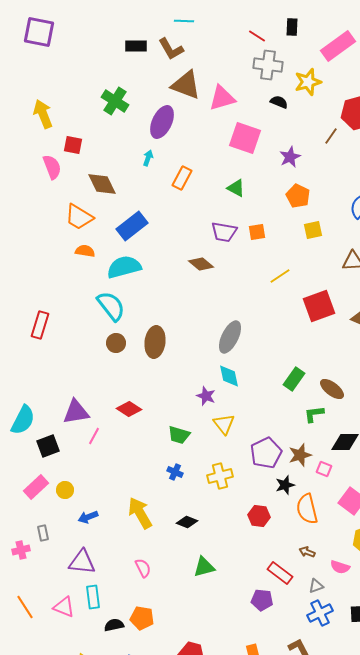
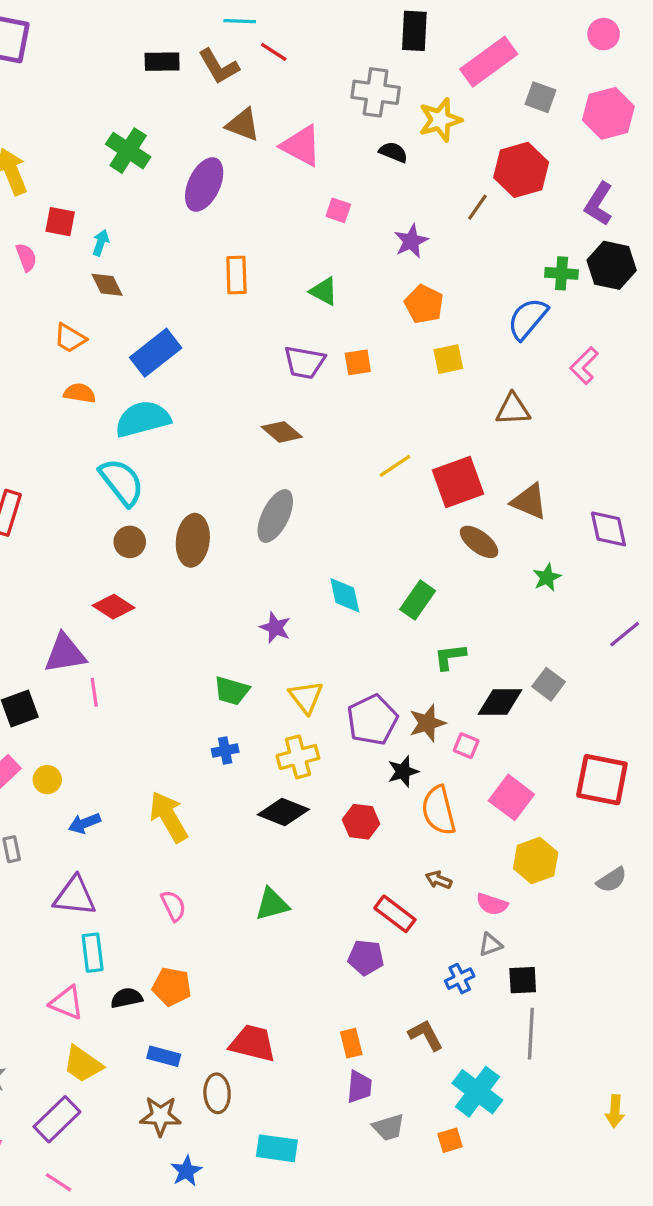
black rectangle: (292, 27) -> (414, 31), size x1.4
red line: (257, 36) -> (274, 52), moved
brown triangle: (186, 85) -> (243, 125), size x0.7
pink triangle: (222, 98) -> (301, 146), turned 44
pink square: (245, 138) -> (338, 210), size x0.5
cyan arrow: (148, 158) -> (101, 243), moved
pink semicircle: (52, 167) -> (26, 257), size x0.7
orange rectangle: (182, 178) -> (236, 275), turned -30
brown diamond: (102, 184) -> (107, 285), size x0.7
orange trapezoid: (79, 217) -> (70, 338), size x0.7
brown diamond: (201, 264) -> (282, 432), moved
yellow line: (280, 276) -> (395, 466), moved
gray ellipse: (230, 337) -> (275, 516), moved
cyan diamond: (229, 376) -> (345, 595), moved
brown ellipse: (332, 389) -> (479, 542), moved
red diamond: (129, 409) -> (114, 607), moved
yellow triangle: (224, 424) -> (306, 697), moved
pink line: (94, 436) -> (94, 692), turned -36
blue cross: (175, 472) -> (225, 751), turned -35
black diamond: (187, 522) -> (283, 812), moved, size x1.4
gray triangle: (316, 586) -> (490, 945), moved
pink triangle: (64, 607) -> (67, 1003), moved
blue cross: (320, 613) -> (460, 979), size x0.7

